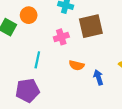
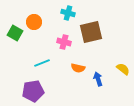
pink cross: (61, 37) -> (64, 42), turned 32
cyan line: (37, 60) -> (42, 63), turned 56

